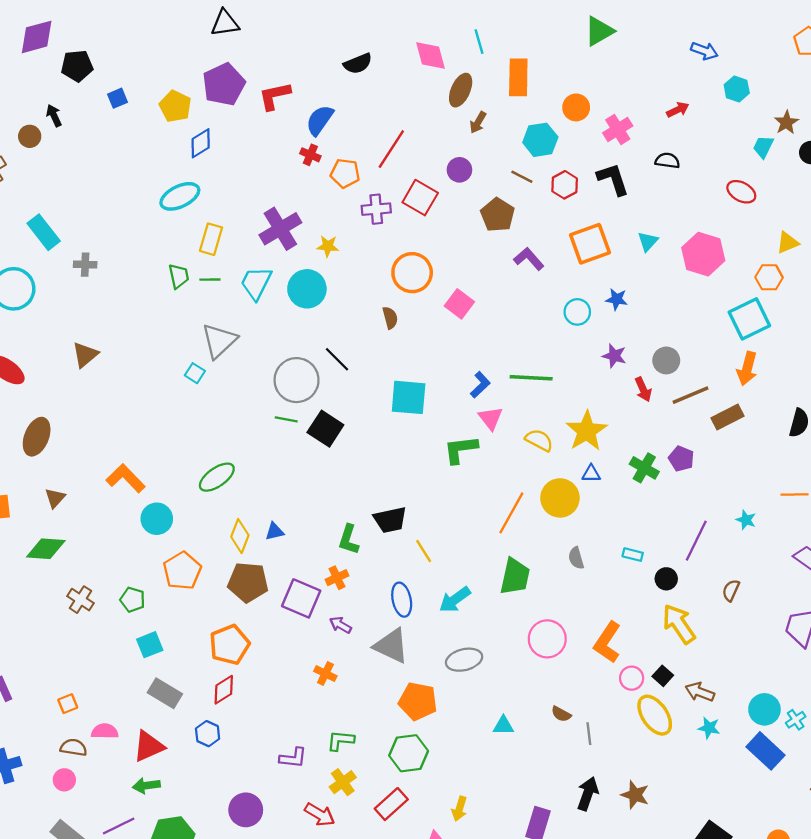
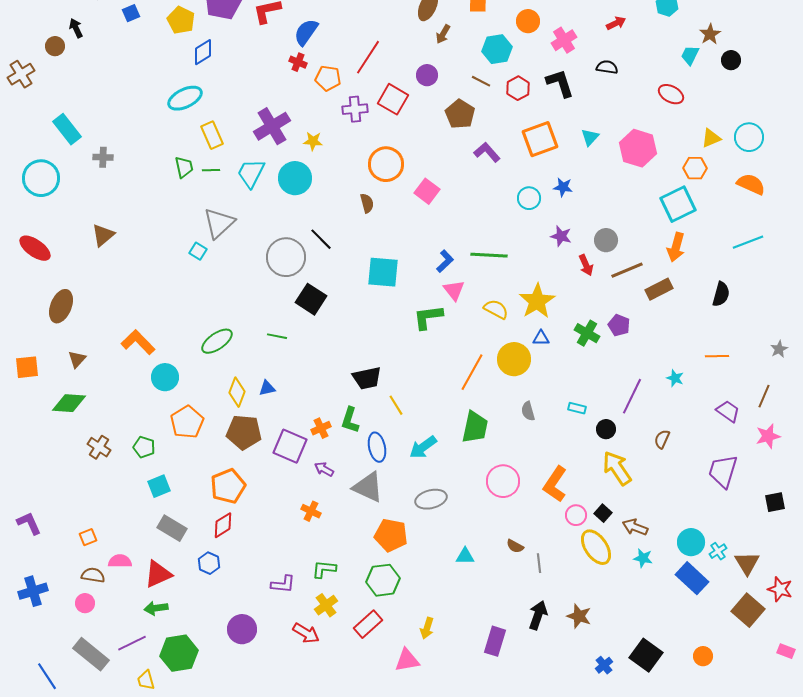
yellow rectangle: (211, 239) -> (212, 135), turned -40
green line: (286, 419) -> (277, 336), moved
green L-shape: (349, 540) -> (350, 420), moved

